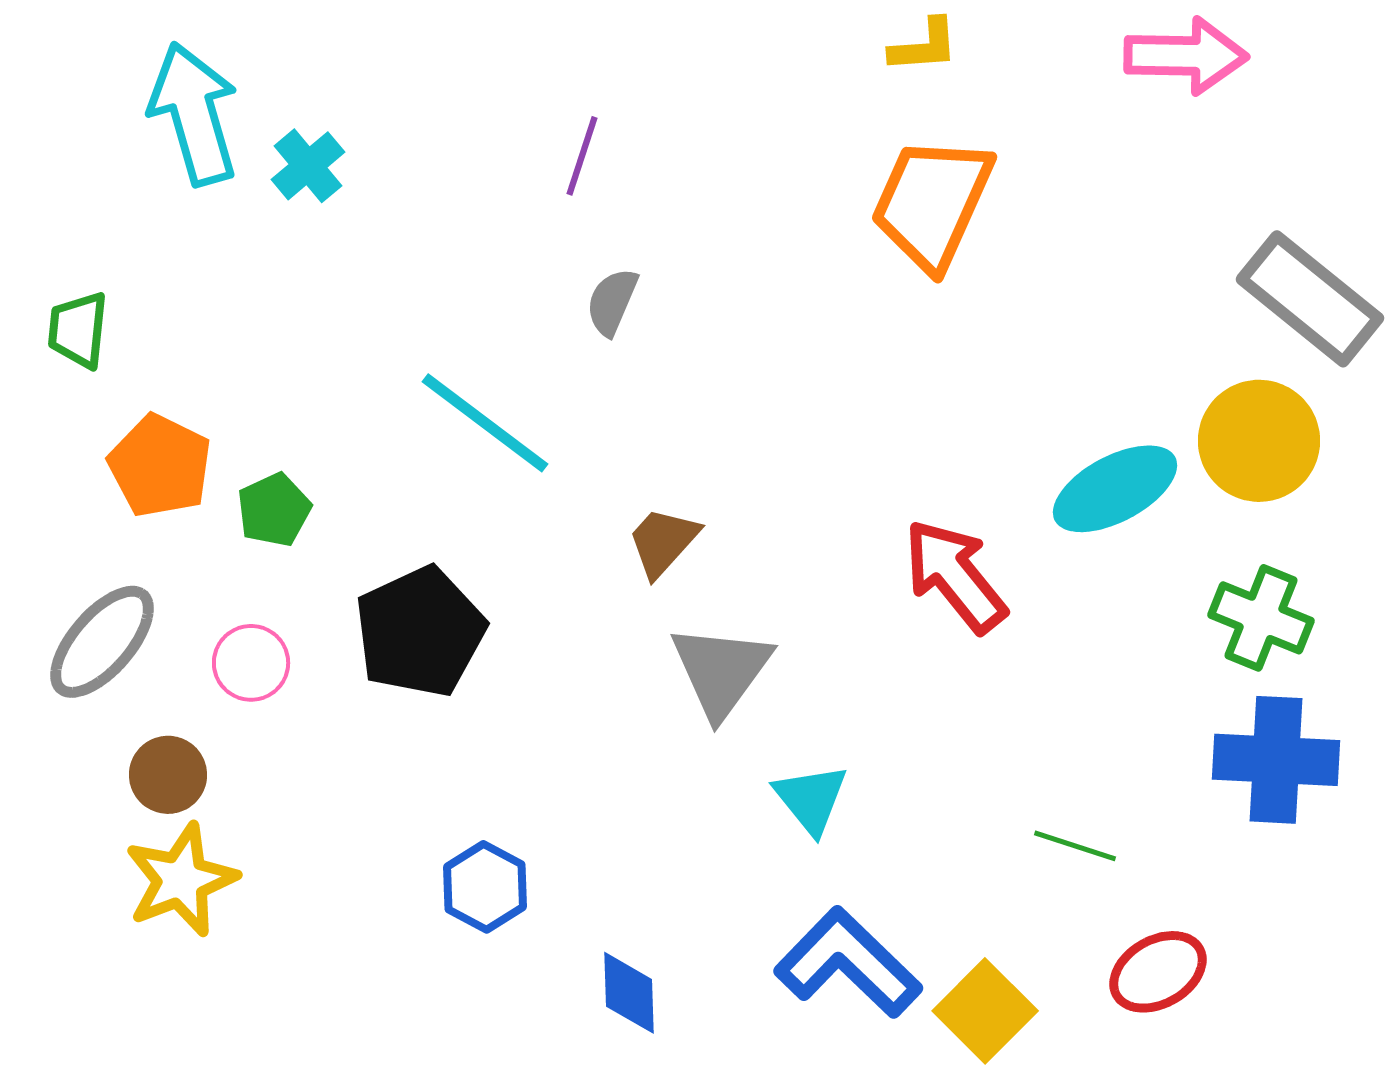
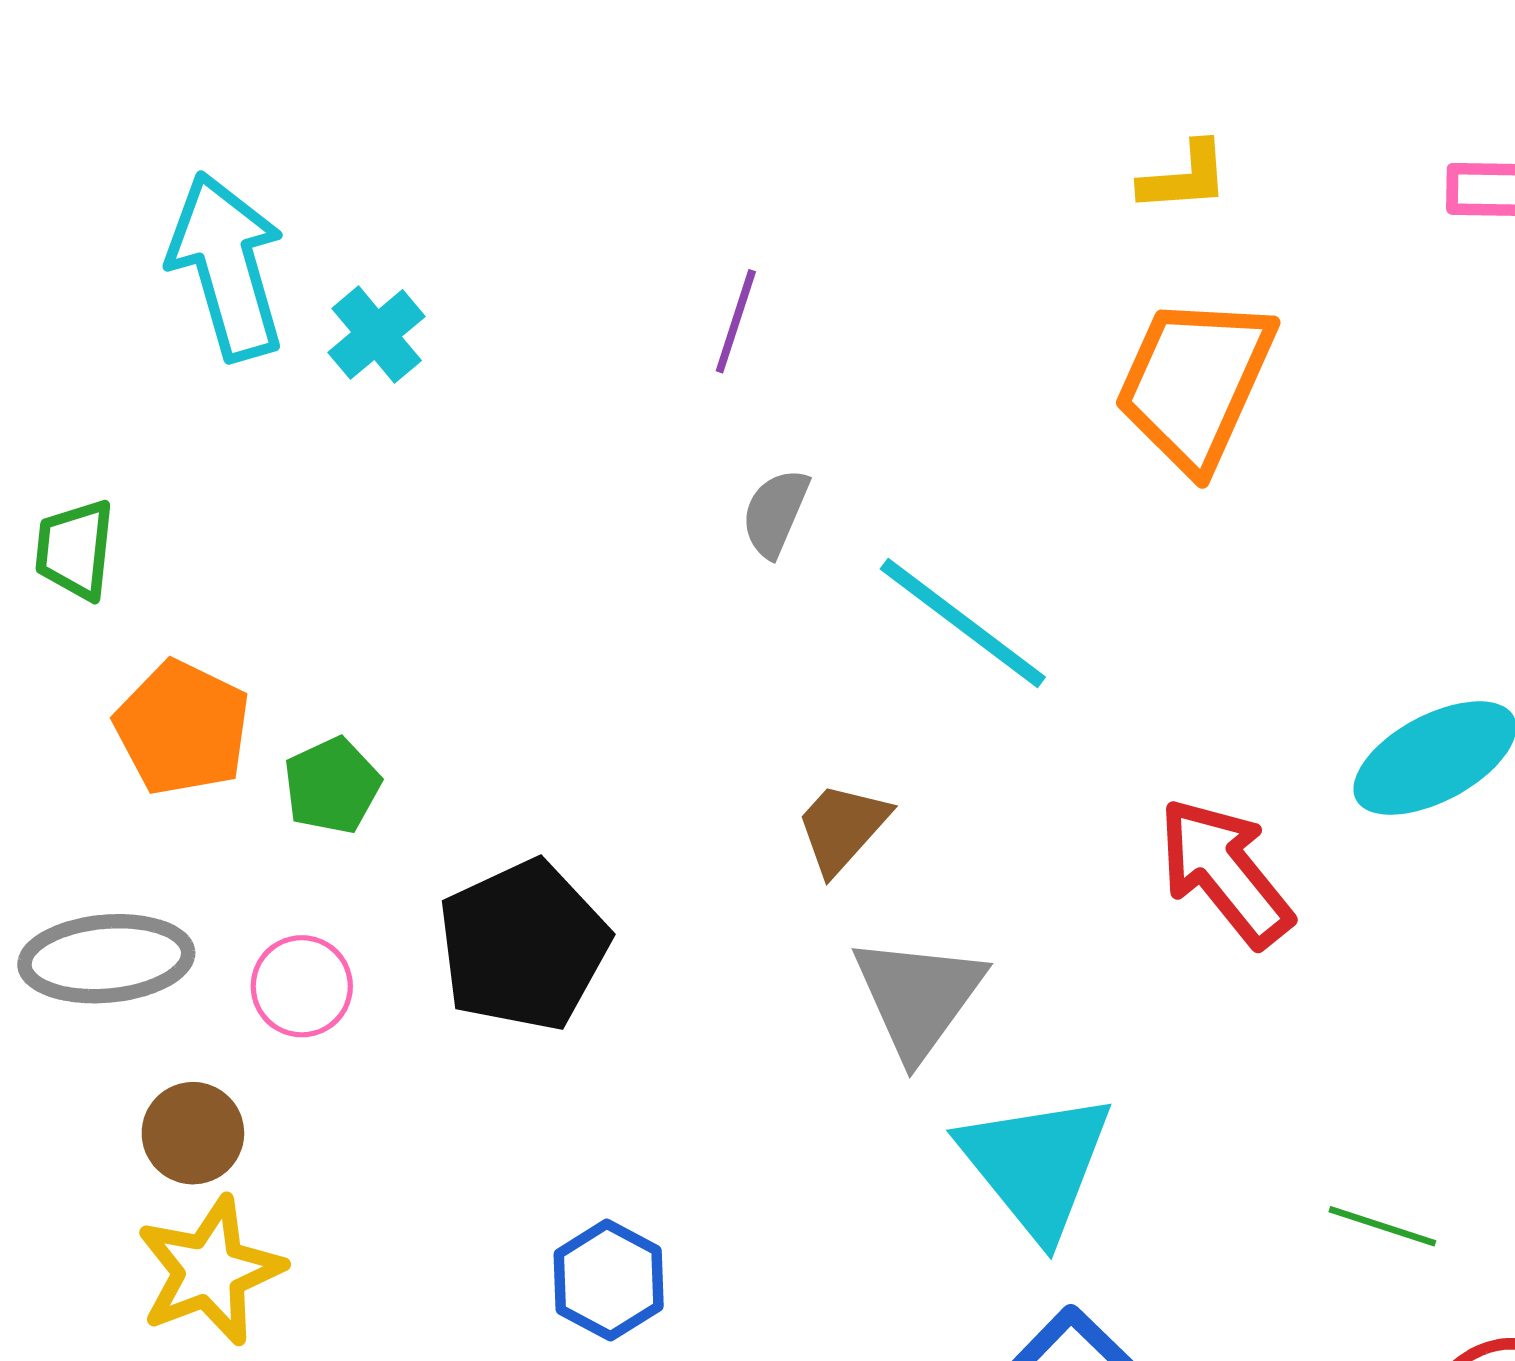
cyan line: (485, 423) -> (963, 623), moved
gray ellipse: (102, 642) -> (106, 959), turned 44
cyan triangle: (811, 799) -> (1036, 1165), size x1.6

